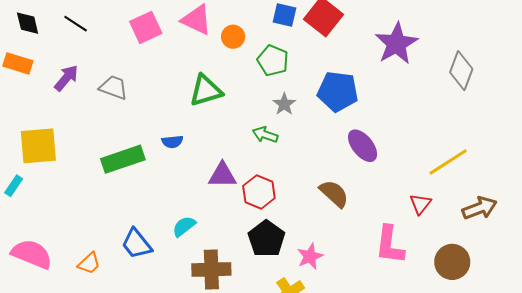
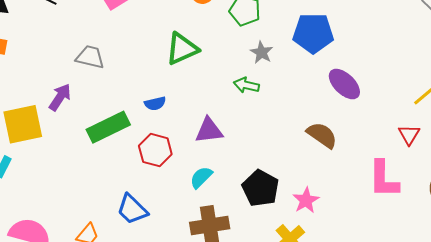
purple arrow: (66, 78) -> (60, 97), moved
red hexagon: (259, 192) -> (155, 150), moved
cyan semicircle: (184, 226) -> (201, 177), moved

